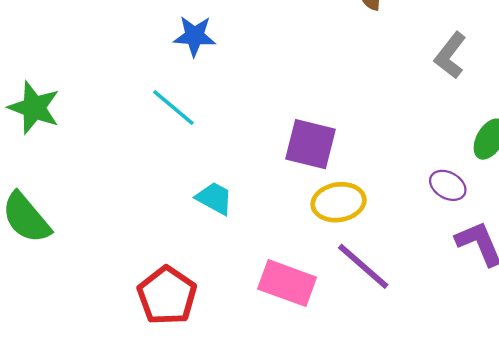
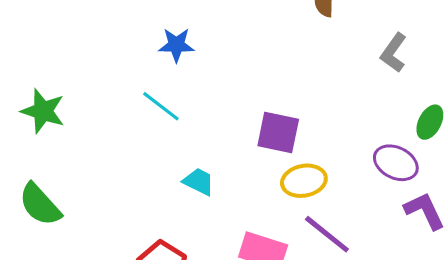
purple ellipse: (448, 185) -> (396, 163), size x1.4

